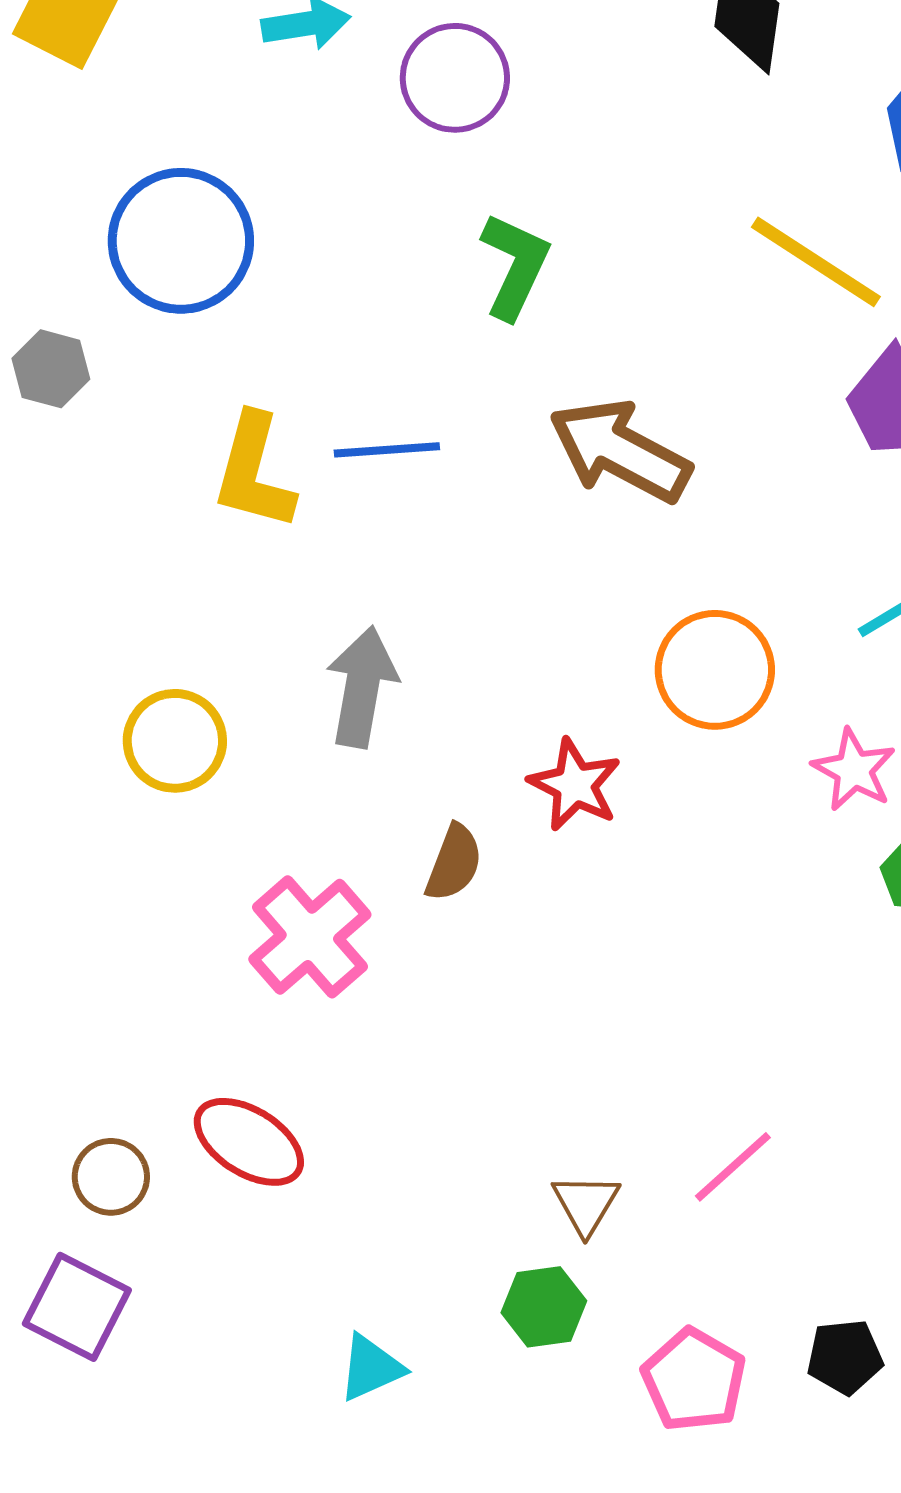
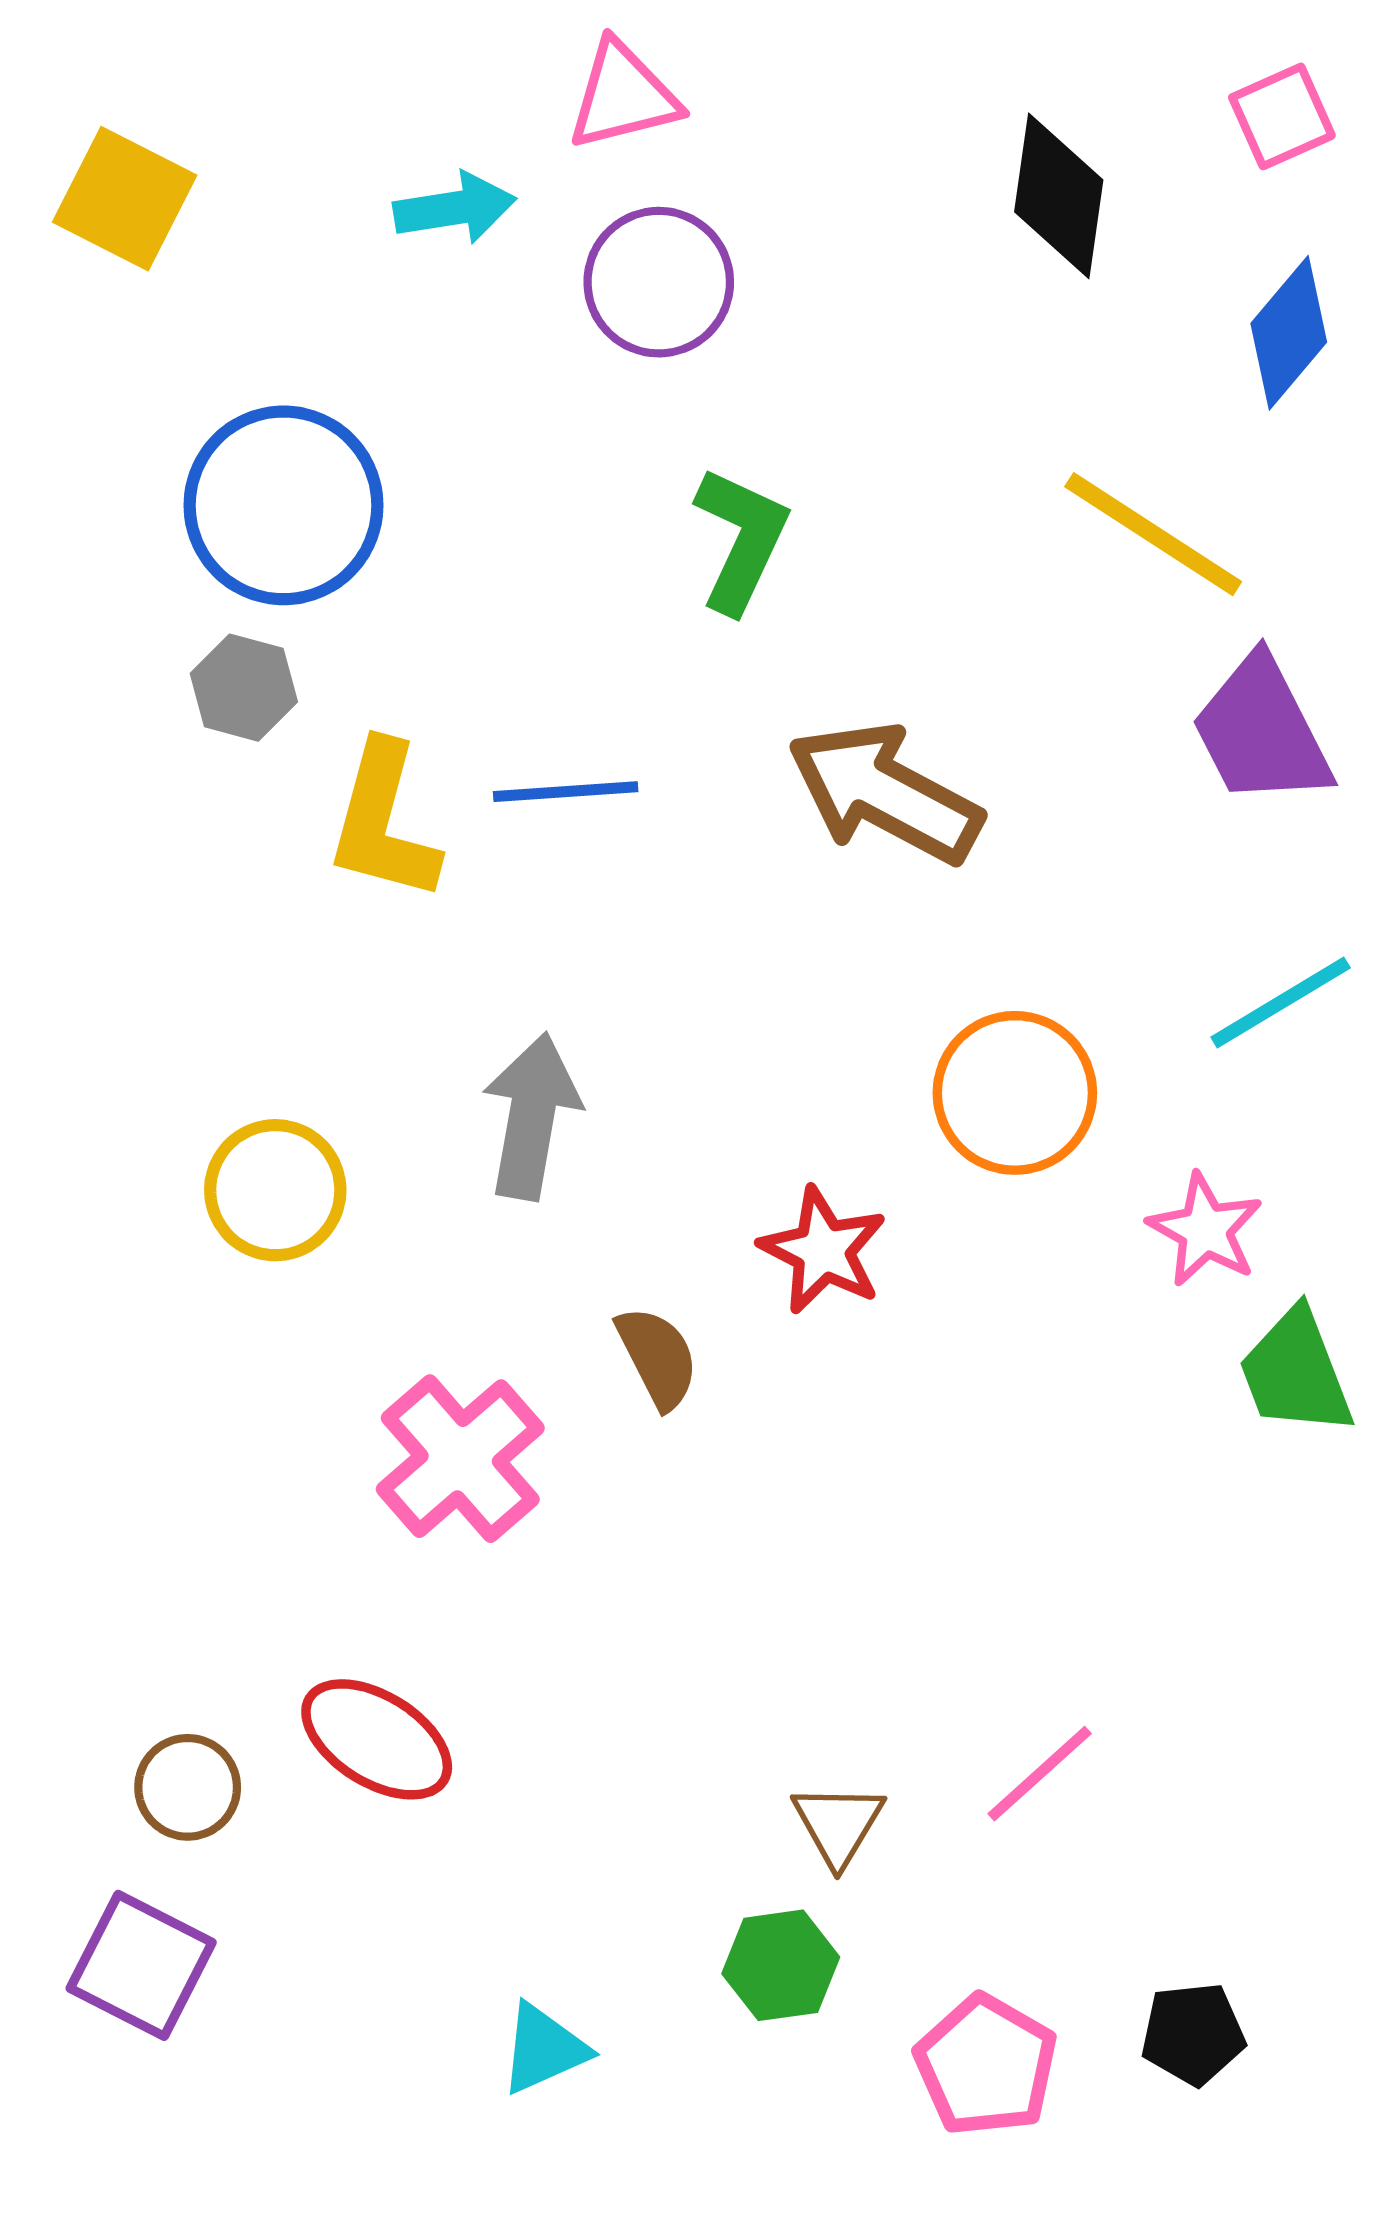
gray hexagon: (51, 369) -> (244, 688), moved
brown semicircle: (454, 863) -> (657, 1357), turned -48

